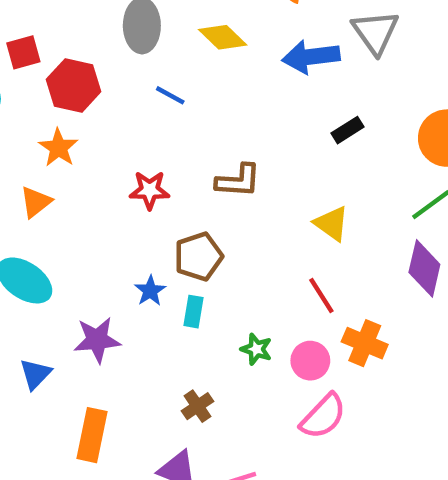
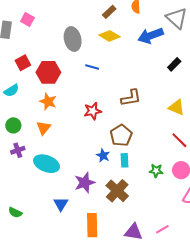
brown cross: (198, 406) -> (117, 191), moved, size x1.6

